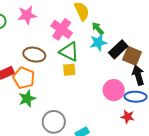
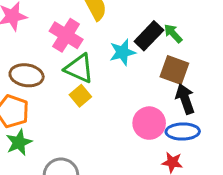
green arrow: (98, 28) -> (173, 33), moved
black rectangle: (118, 49) -> (149, 36), moved
yellow square: (69, 70) -> (80, 96), turned -32

